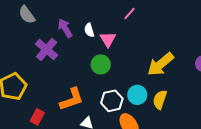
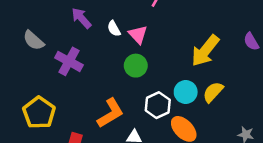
gray semicircle: (27, 15) -> (34, 40), moved
purple arrow: (65, 28) -> (81, 18), moved
yellow semicircle: (160, 100) -> (213, 92), turned 36

